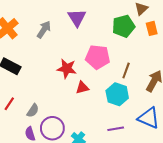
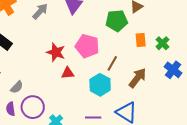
orange rectangle: (152, 28) -> (141, 40), moved

